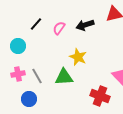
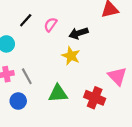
black arrow: (85, 25) -> (78, 33), moved
green triangle: (64, 77) -> (58, 93), moved

